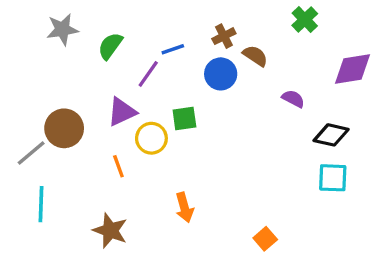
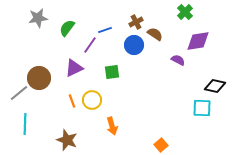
purple diamond: (353, 69) -> (198, 41), moved
black diamond: (331, 135) -> (215, 86), moved
yellow circle: (151, 138) -> (92, 100), moved

